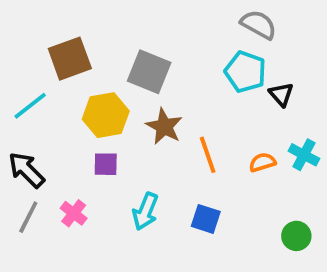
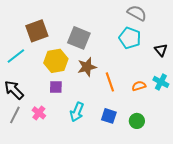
black triangle: (281, 94) -> (161, 50), moved
brown star: (164, 126) -> (87, 67), turned 30
green circle: (296, 236) -> (137, 121), moved

